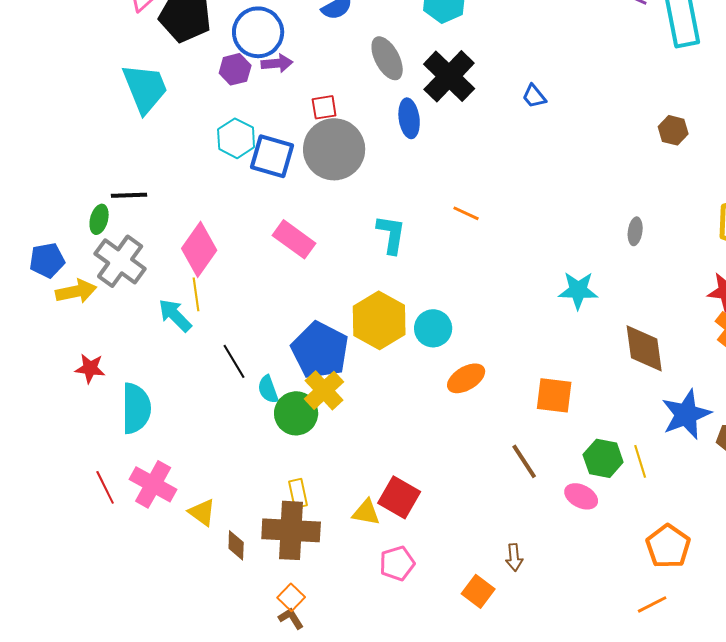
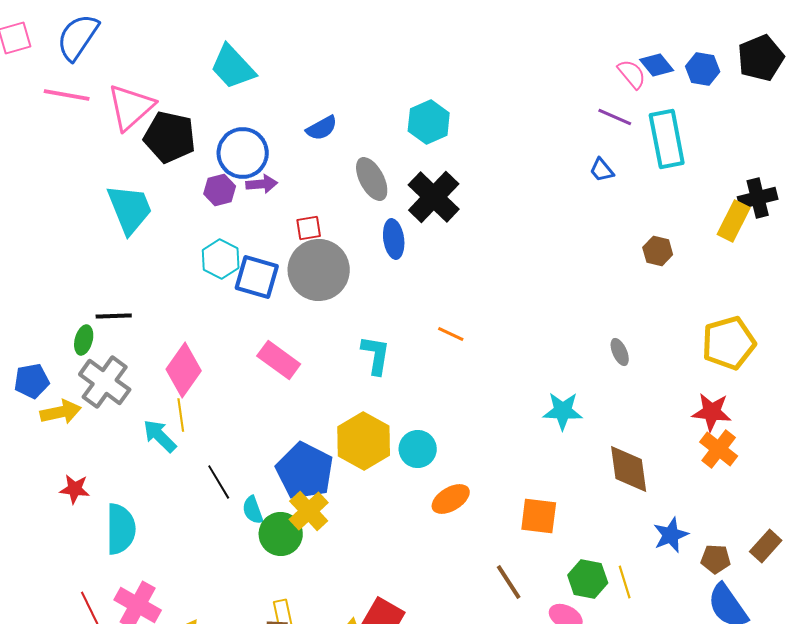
blue trapezoid: (534, 96) -> (602, 170), moved
gray ellipse: (635, 231) -> (620, 352), turned -32
blue star: (686, 414) -> (671, 535), size x0.7

